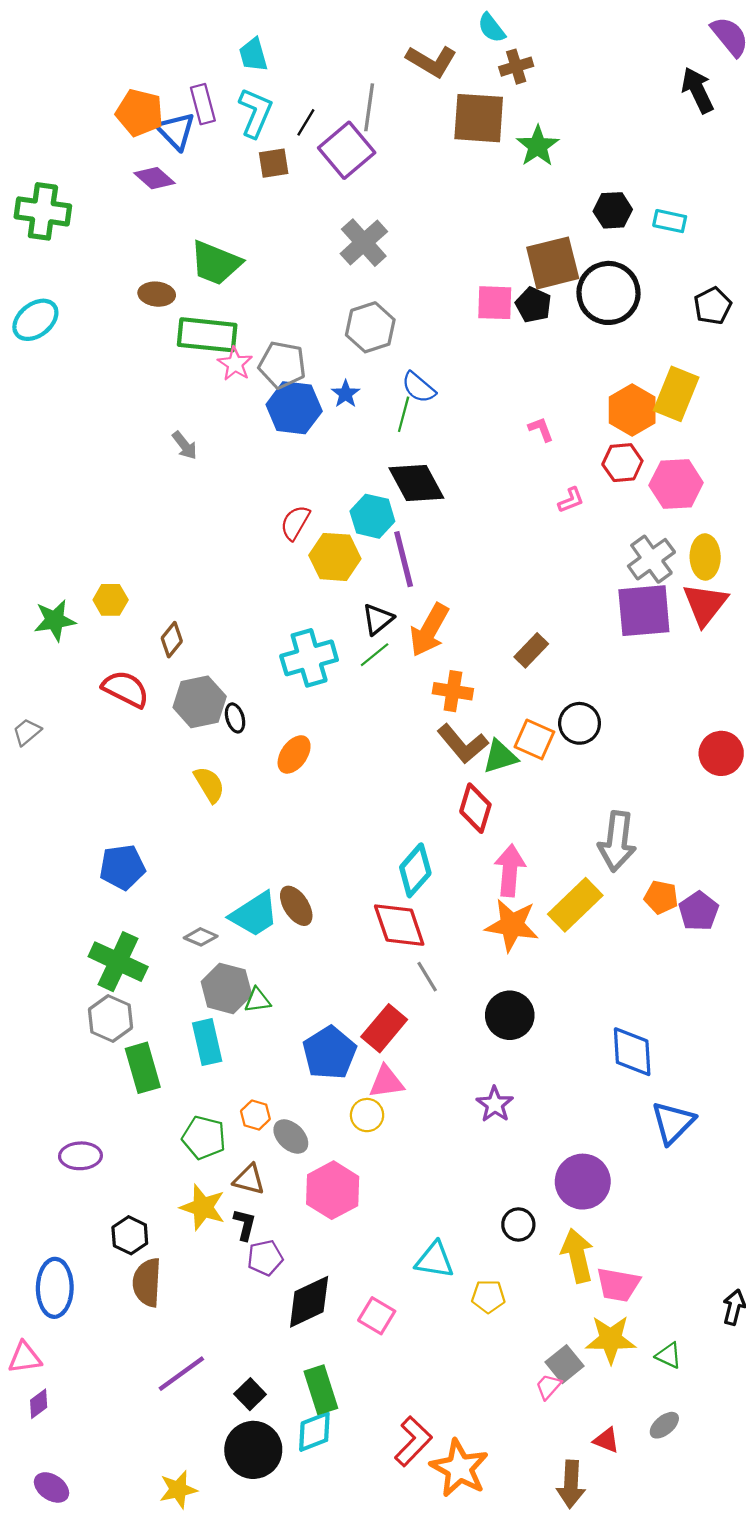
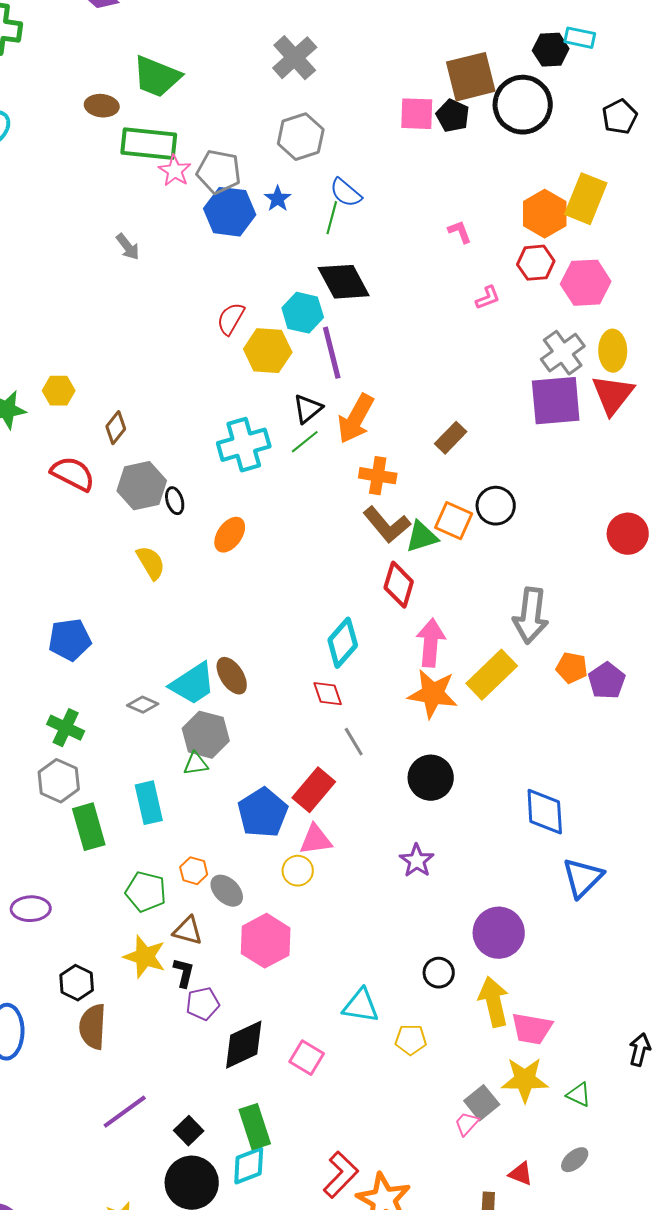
black hexagon: (613, 210) -> (551, 50), moved
red diamond: (399, 925) -> (328, 694), size x0.6
green cross: (118, 962) -> (66, 728), size x0.7
gray hexagon: (226, 988) -> (206, 735), moved

